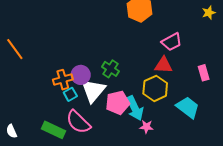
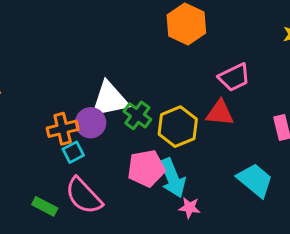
yellow hexagon: (155, 88) -> (178, 127), moved
white triangle: (93, 91) -> (109, 100), moved, turned 36
green rectangle: (53, 130) -> (45, 206), size x0.7

